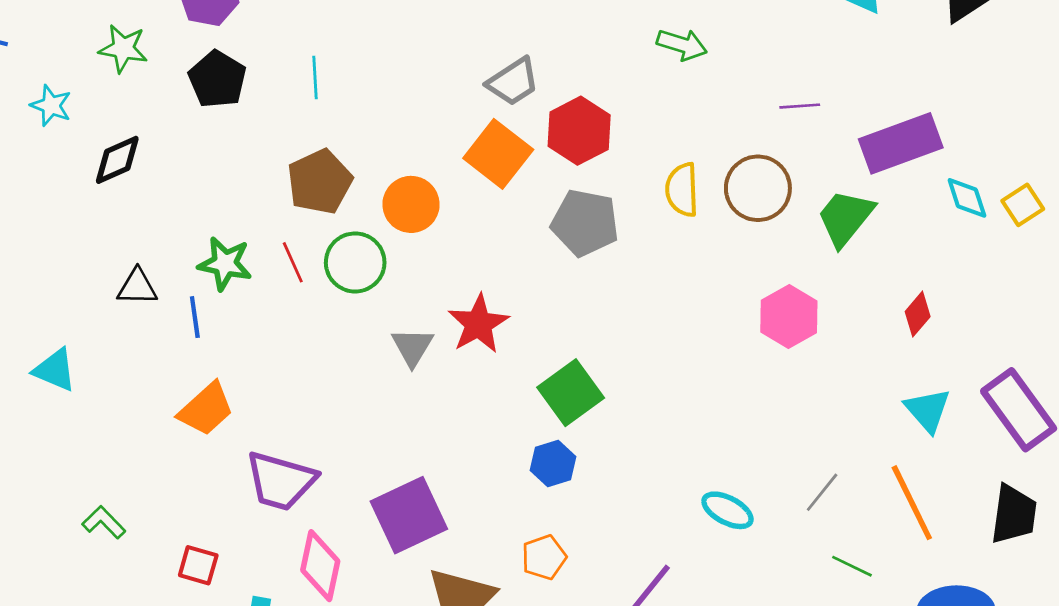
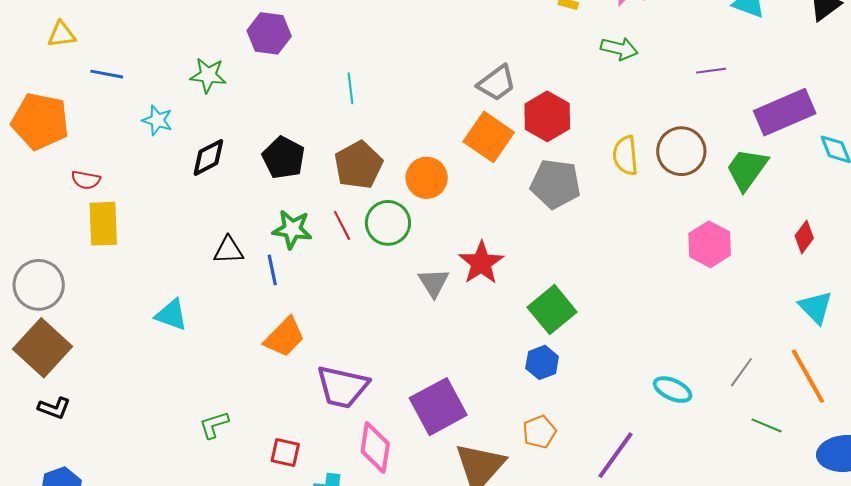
black pentagon: (217, 79) -> (284, 158), moved
purple line: (800, 106) -> (711, 71), moved
green L-shape: (104, 522) -> (214, 425), turned -60

